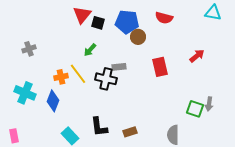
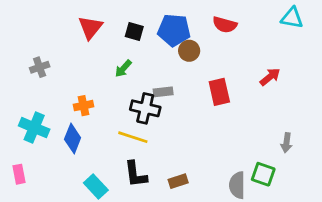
red triangle: (82, 15) -> (90, 27), moved
yellow line: (78, 74) -> (133, 137), moved, turned -35
green square: (195, 109) -> (263, 174), moved
pink rectangle: (14, 136) -> (19, 174), moved

